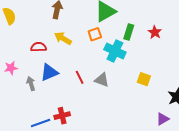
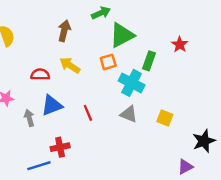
red star: (155, 32) -> (180, 44), moved
gray triangle: (102, 80) -> (129, 114), moved
red cross: (62, 116) -> (60, 147), moved

